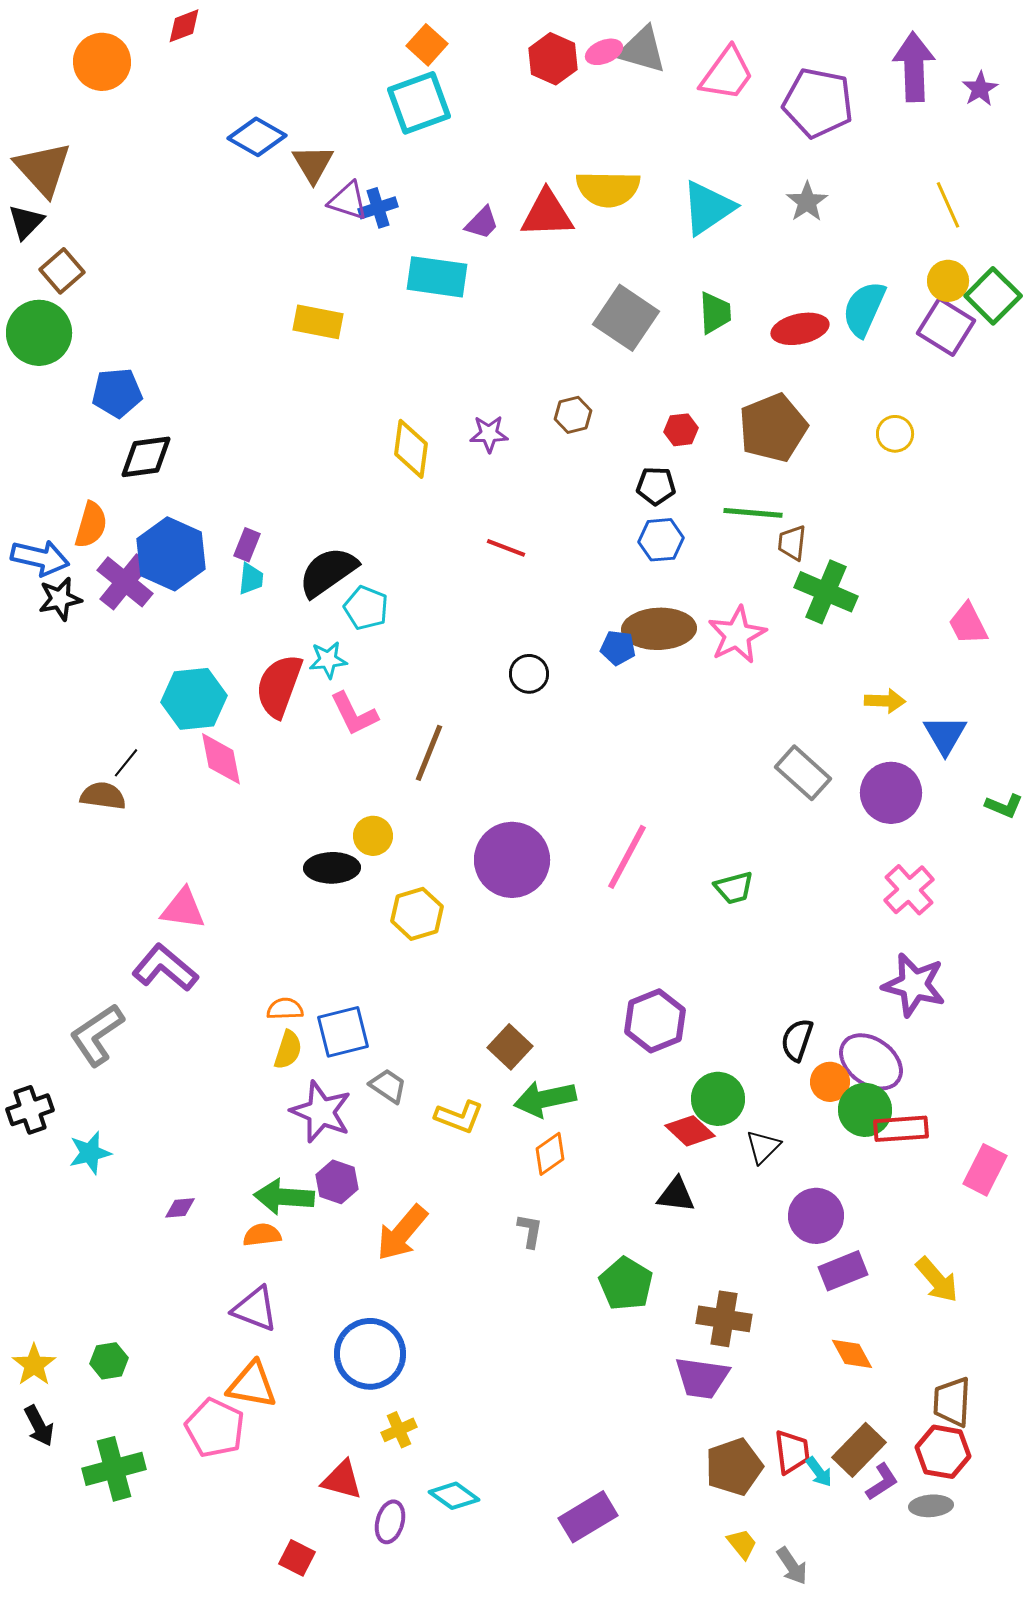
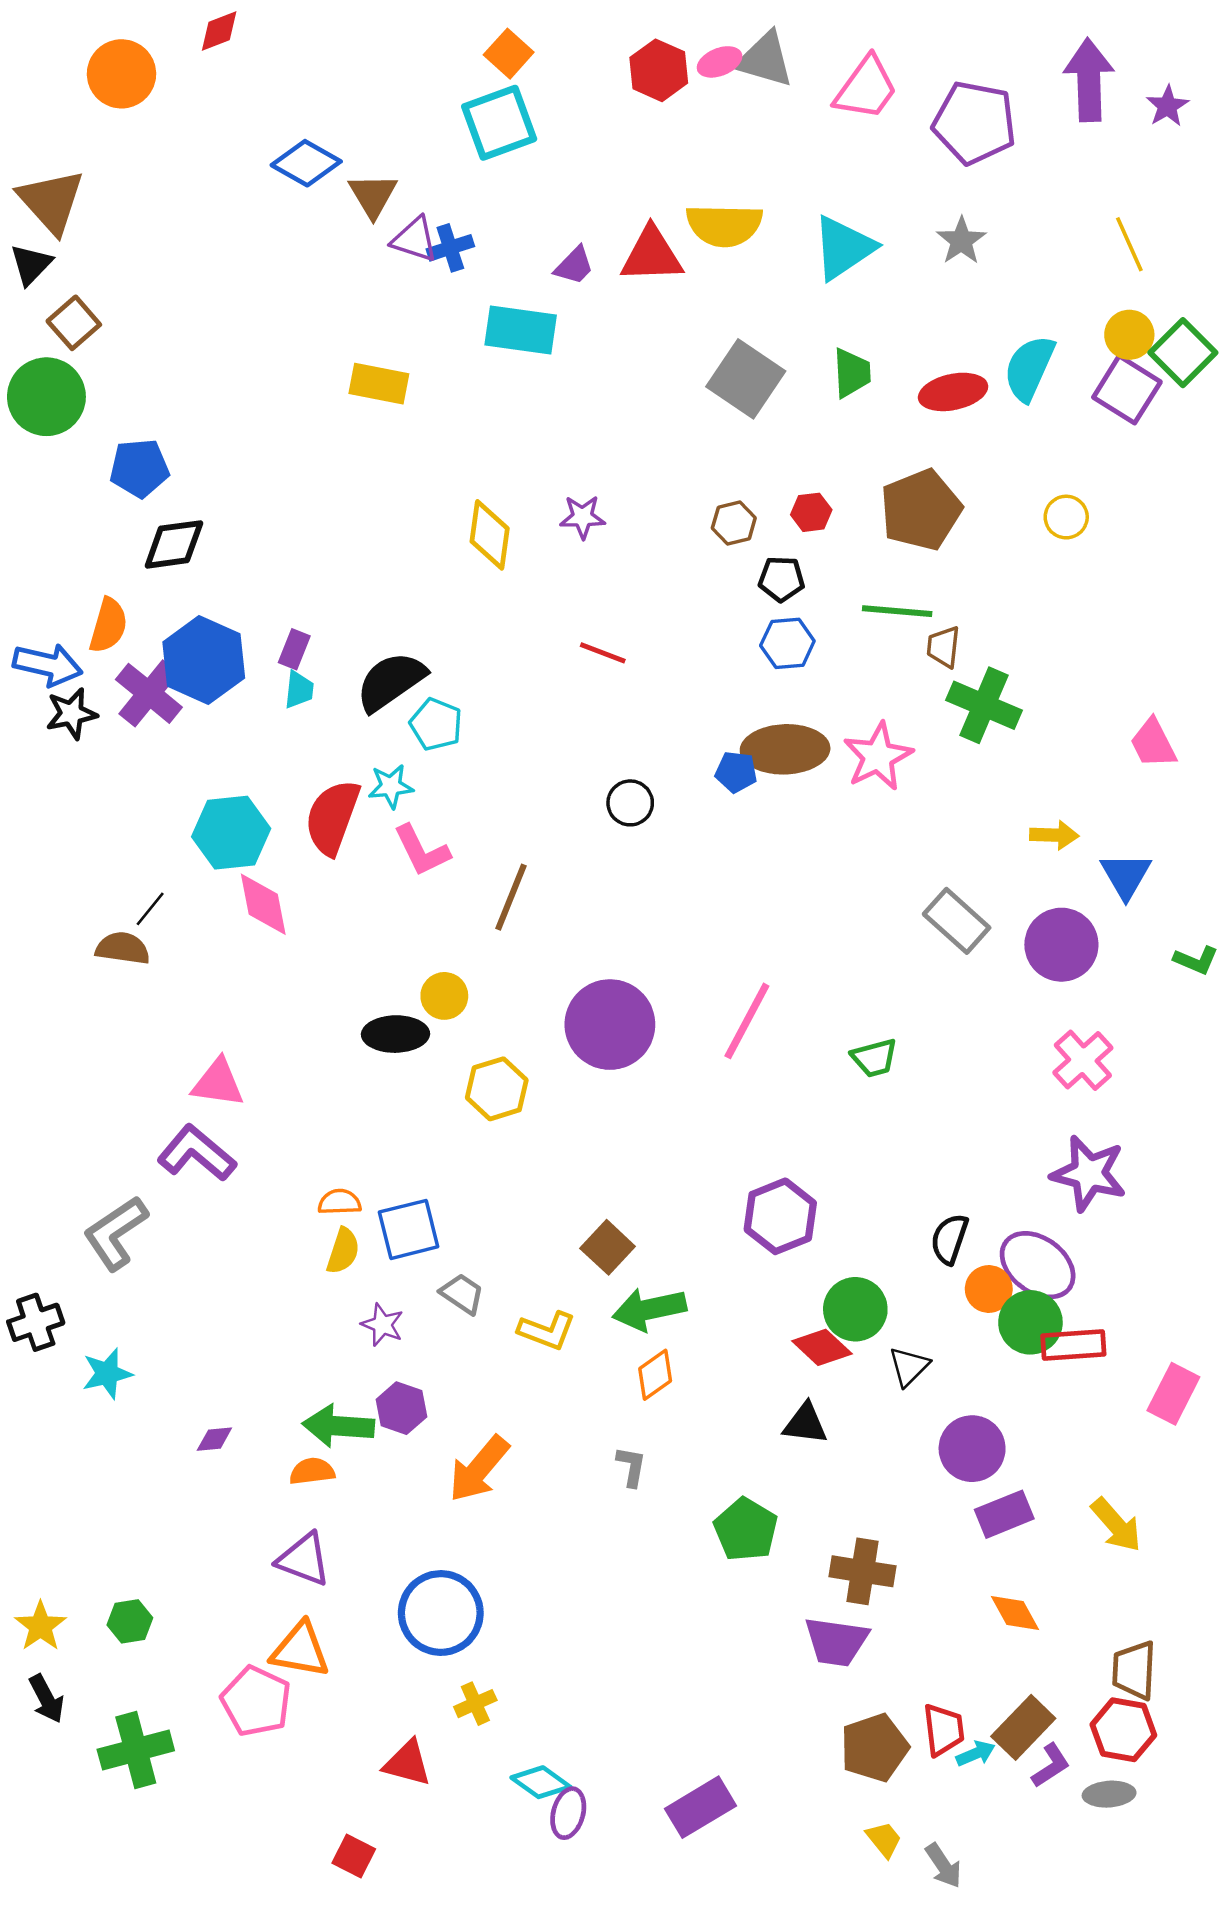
brown hexagon: (573, 415) -> (734, 523), moved
purple star: (321, 1112) -> (382, 1325), size x0.6
cyan arrow: (819, 1472) -> (976, 1754), turned -76
purple ellipse: (390, 1522) -> (568, 1813), moved

